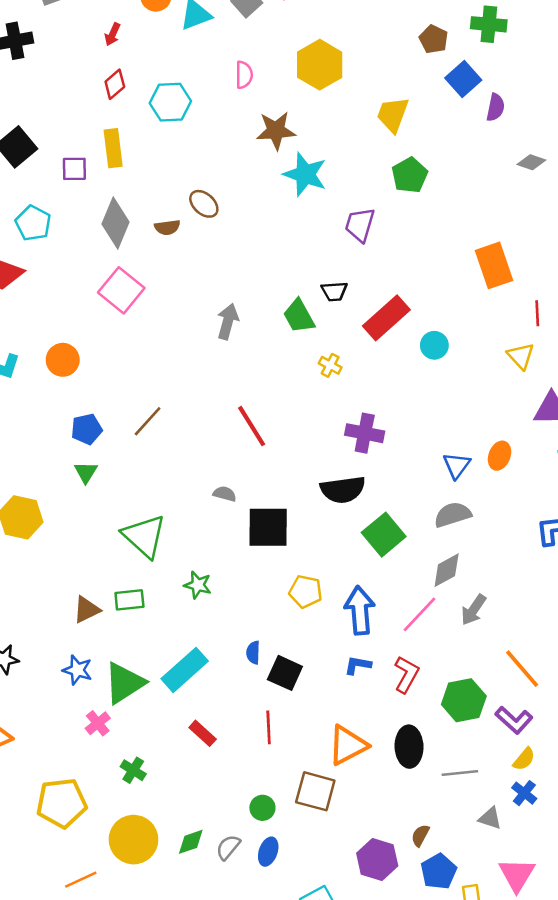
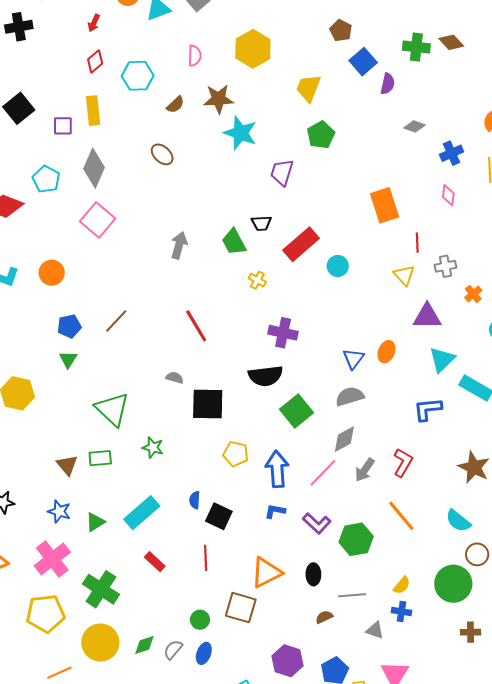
green cross: (489, 24) -> (416, 47), moved
cyan pentagon: (33, 223) -> (46, 179), moved
brown semicircle: (167, 227) -> (175, 105), moved, turned -36
brown triangle: (87, 610) -> (67, 465), turned -45
red L-shape: (406, 674) -> (403, 463), moved
green triangle: (124, 683) -> (95, 522), size x0.6
purple L-shape: (514, 720) -> (317, 523), moved
pink cross: (98, 723) -> (52, 559), moved, size x1.8
black ellipse: (409, 747) -> (313, 574), size x0.7
green cross: (133, 770) -> (101, 589), size x1.8
blue cross: (524, 793) -> (401, 612), turned -30
brown semicircle: (420, 835) -> (324, 617), moved, turned 36

